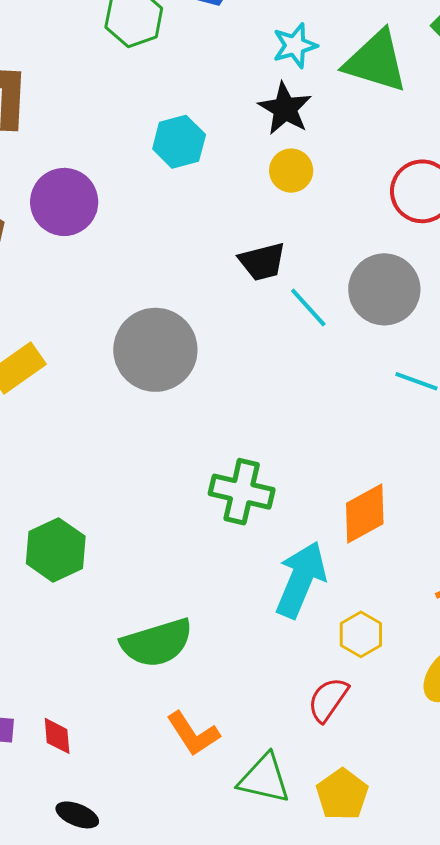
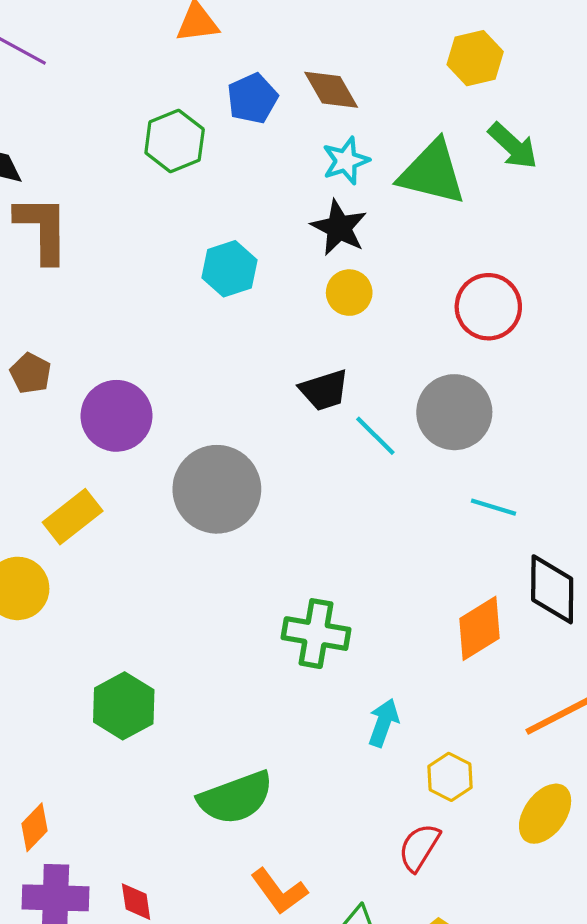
purple circle: (64, 202) -> (116, 416), moved
orange diamond: (365, 513) -> (479, 628), moved
cyan arrow: (301, 580) -> (383, 723), size x0.6

